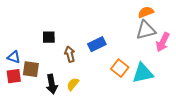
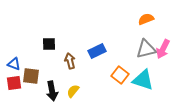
gray triangle: (146, 30) -> (146, 49), moved
cyan triangle: (143, 73) -> (143, 80), turned 30

